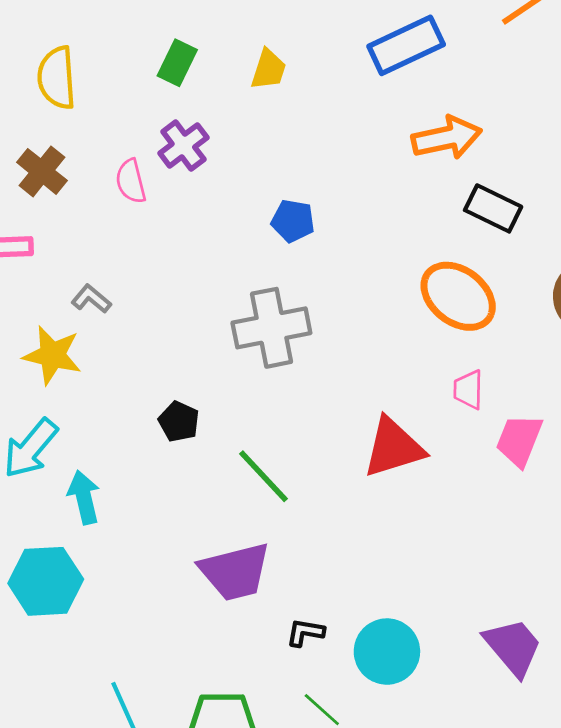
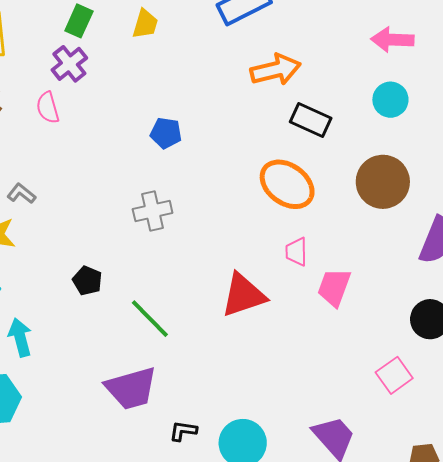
purple cross: (183, 145) -> (69, 64), moved
gray cross: (271, 328) -> (153, 211), size x0.7

